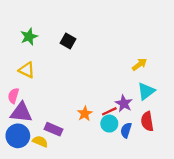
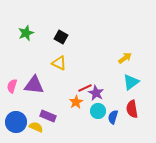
yellow triangle: (27, 70) -> (59, 63), moved
purple star: (124, 103) -> (96, 93), moved
red line: (109, 111) -> (85, 88), moved
purple triangle: (21, 112) -> (34, 85), moved

